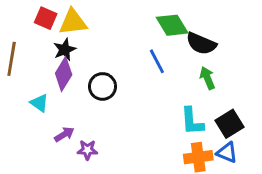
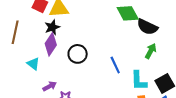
blue line: (157, 61) -> (115, 65), moved
green arrow: (207, 78) -> (151, 51), turned 49

